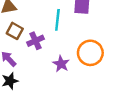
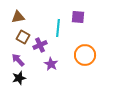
purple star: (61, 64) -> (51, 64), moved

